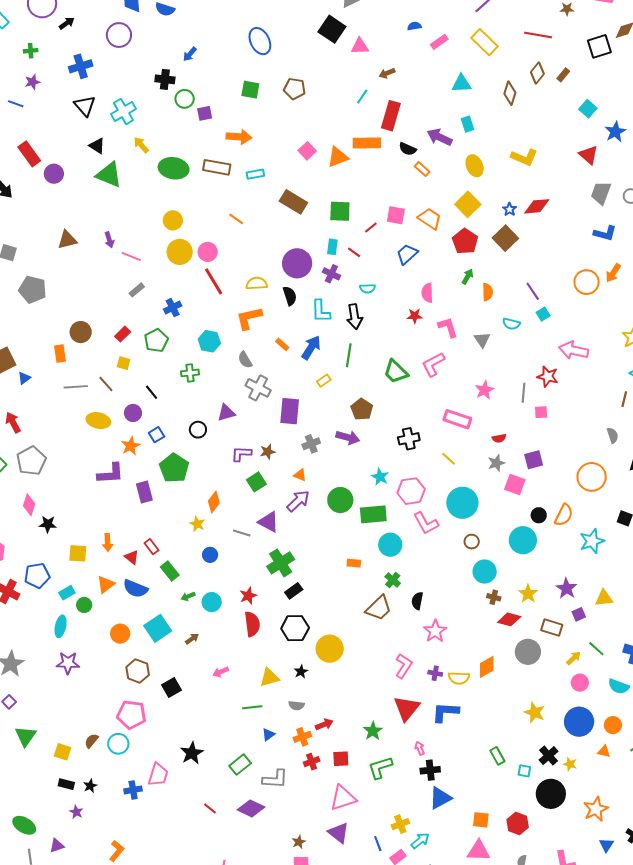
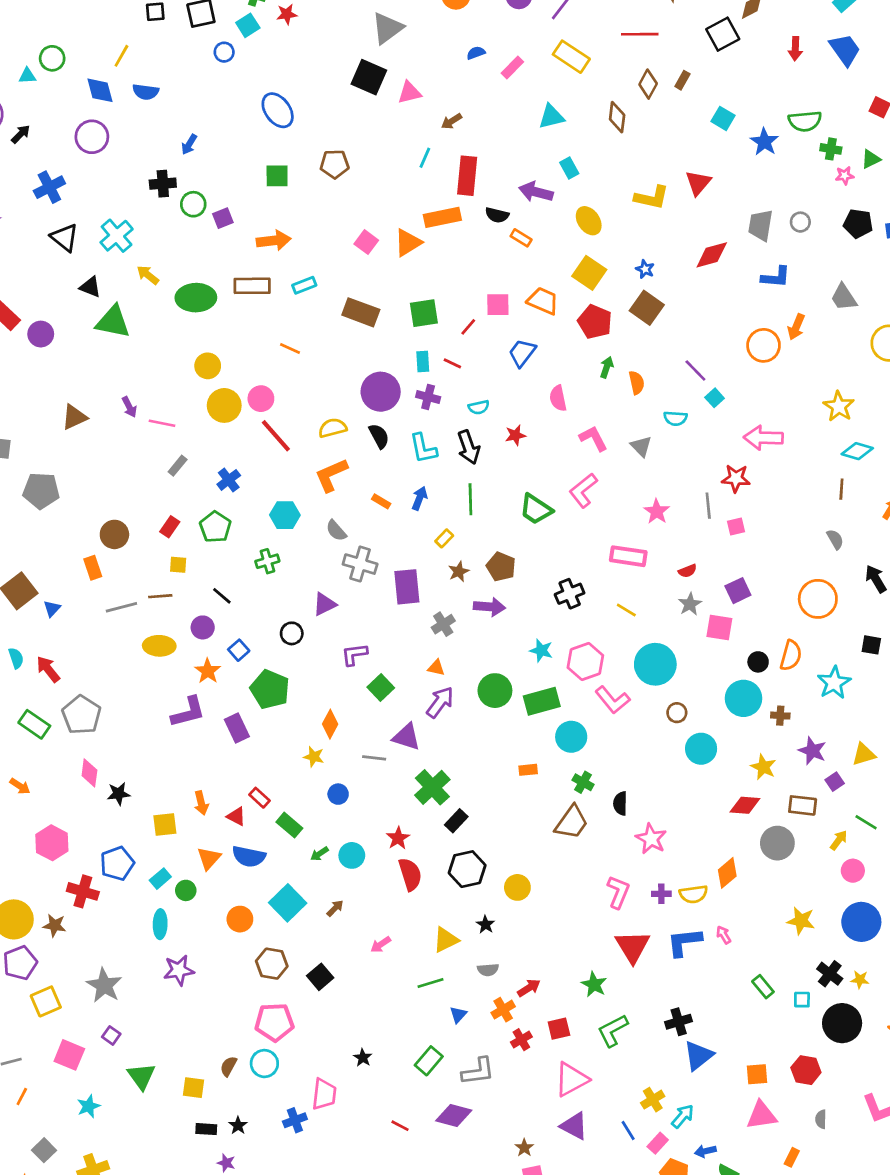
red triangle: (589, 155) -> (698, 183), moved, turned 40
red diamond: (537, 206) -> (712, 255), moved
red star: (415, 316) -> (515, 435), moved
blue arrow: (311, 348) -> (420, 498), size x0.7
brown line: (106, 384) -> (160, 596), turned -42
brown star: (268, 452) -> (459, 572), moved
brown cross: (494, 597) -> (780, 716), moved
yellow circle: (330, 649) -> (517, 887), size x0.7
pink arrow: (420, 748) -> (724, 935), moved
black star: (192, 753) -> (363, 1058), size x0.6

